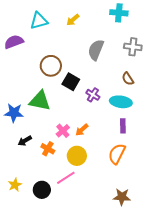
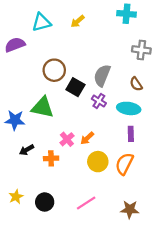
gray semicircle: (96, 50) -> (102, 75), moved
orange cross: (48, 149) -> (51, 158), turned -32
yellow circle: (77, 156) -> (98, 162), moved
pink line: (66, 178) -> (86, 203), moved

